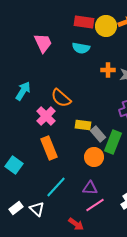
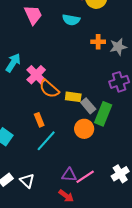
orange semicircle: (61, 98) -> (49, 89), moved
pink cross: (46, 116) -> (36, 75), moved
orange rectangle: (49, 148) -> (39, 120), size x0.6
cyan line: (56, 187) -> (46, 141), moved
purple triangle: (90, 188) -> (69, 175), moved

